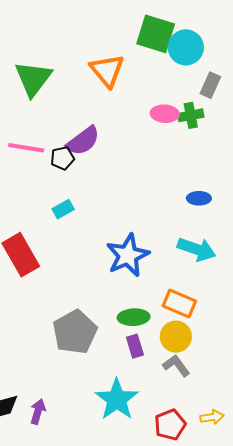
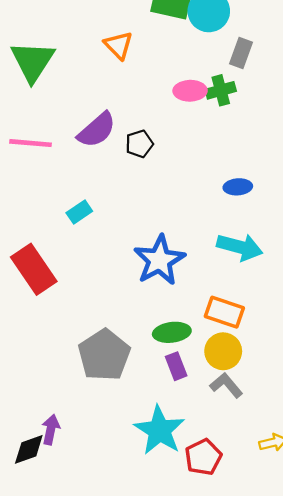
orange triangle: (107, 71) -> (119, 45), size x0.7
black pentagon: (62, 158) -> (139, 144), moved
purple arrow: (38, 412) -> (51, 430), moved
red pentagon: (170, 425) -> (203, 457), moved

